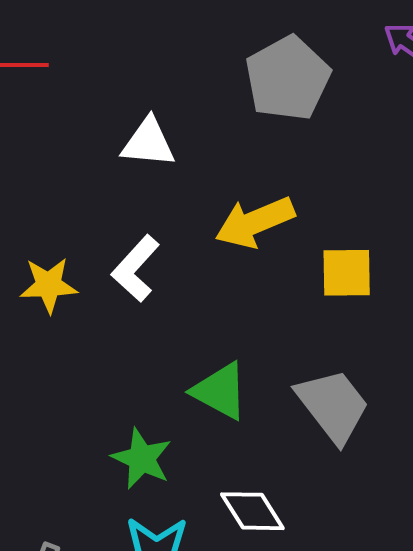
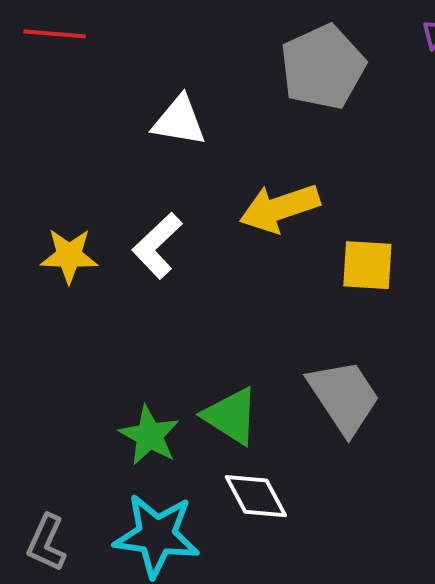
green triangle: (220, 391) -> (231, 416), moved

